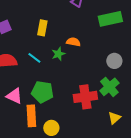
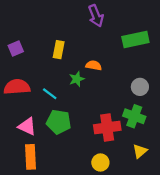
cyan line: (34, 58) -> (50, 94), moved
green cross: (109, 87) -> (134, 116), turned -30
orange rectangle: (31, 116) -> (30, 157), moved
yellow circle: (51, 128) -> (100, 162), moved

